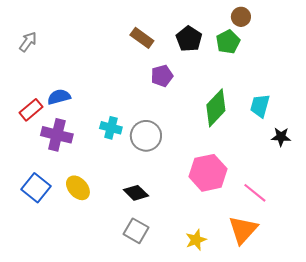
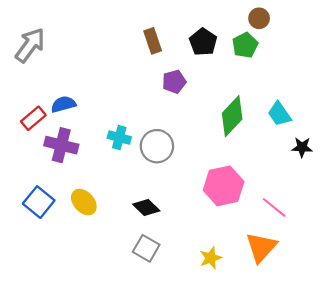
brown rectangle: (142, 38) -> (153, 41), turned 35
gray arrow: (28, 42) -> (30, 45), size x1.6
cyan trapezoid: (260, 106) -> (279, 114), turned -50

